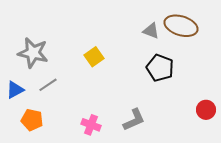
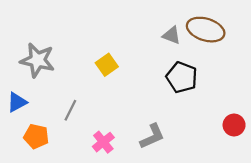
gray line: (48, 85) -> (70, 110), moved, turned -30
pink cross: (91, 125) -> (103, 142), turned 30

